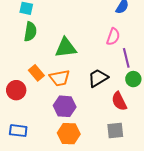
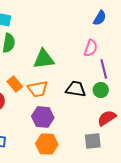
black trapezoid: (98, 78) -> (76, 89), turned 40
green circle: (133, 79) -> (101, 90), moved
red semicircle: (119, 101) -> (107, 118), moved, turned 84

